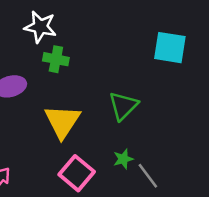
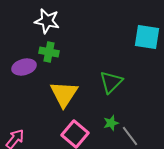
green cross: (56, 59) -> (49, 52), moved

